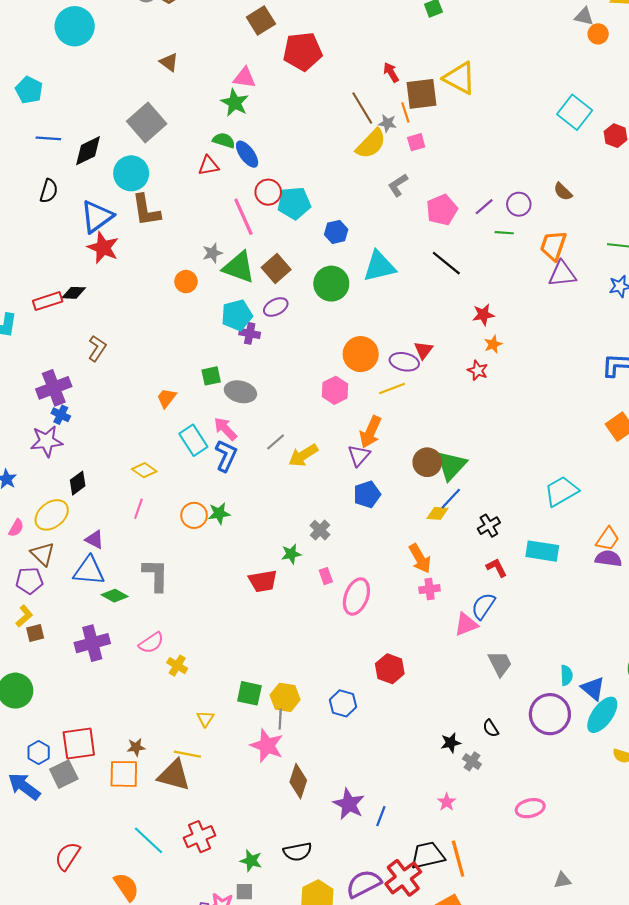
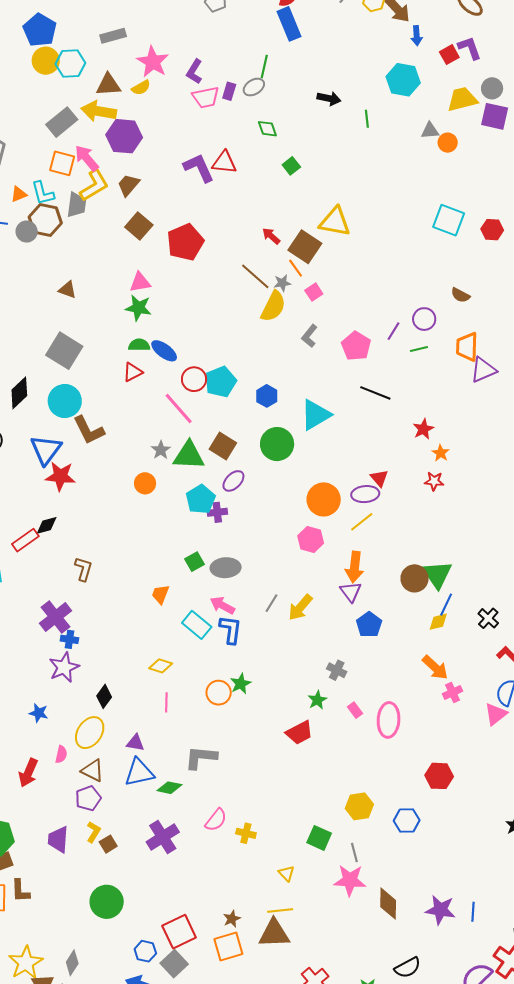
brown square: (422, 94) -> (305, 247), turned -32
gray L-shape: (156, 575) -> (201, 757), turned -68
green square: (249, 693) -> (319, 838), turned 30
yellow hexagon: (285, 697) -> (359, 806), moved

